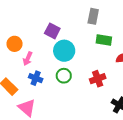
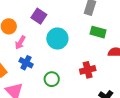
purple square: (52, 31) -> (39, 16), moved
green circle: (64, 76) -> (52, 79), moved

